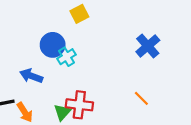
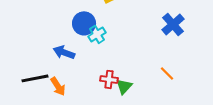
red cross: (79, 105) -> (109, 79), size x0.7
green triangle: (62, 112) -> (124, 86), moved

